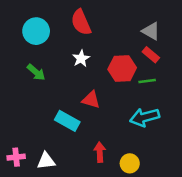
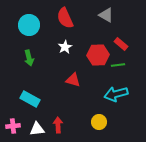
gray triangle: (151, 31) -> (106, 15), moved
green arrow: (36, 72) -> (29, 58), turned 35
cyan rectangle: (67, 121) -> (30, 99), moved
red arrow: (100, 152) -> (58, 125), moved
yellow circle: (130, 163) -> (99, 122), moved

